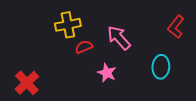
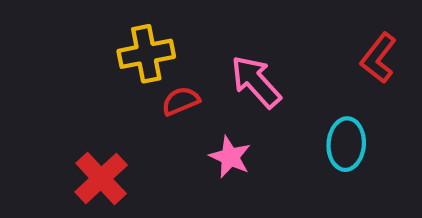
red cross: (27, 83) -> (101, 178), moved

